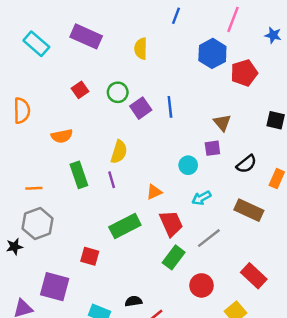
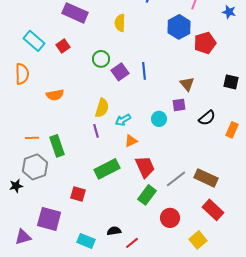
cyan rectangle: (36, 44) -> (34, 41), moved
red square: (80, 90) -> (63, 46), moved
green rectangle: (79, 175) -> (57, 146), moved
cyan arrow: (201, 198) -> (123, 120), moved
brown rectangle: (249, 210) -> (206, 178), moved

